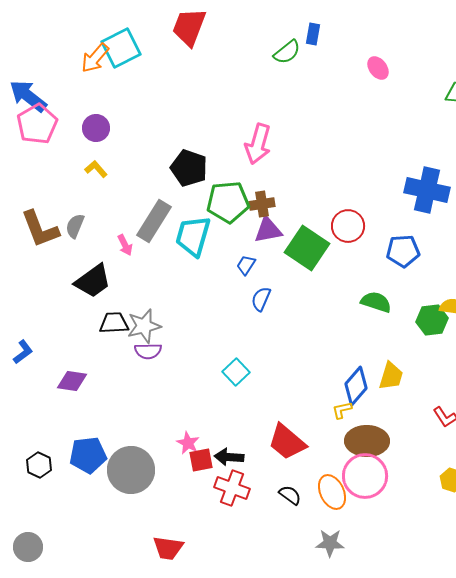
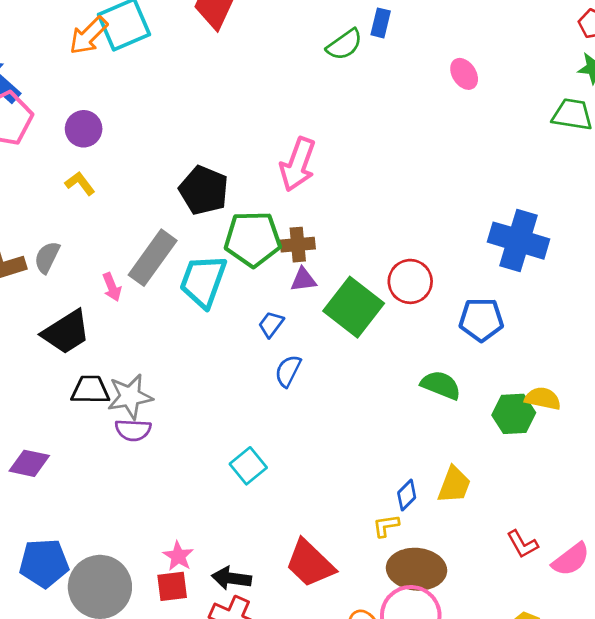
purple triangle: (268, 230) -> (303, 280), size x0.7
blue diamond: (356, 386) -> (407, 495), size x0.6
red square: (201, 460) -> (172, 586), moved

